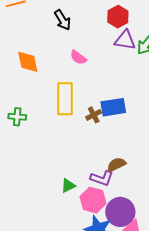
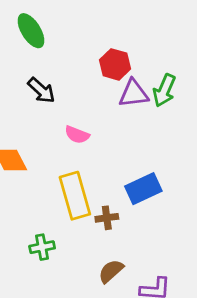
brown cross: (94, 115) -> (107, 218), moved, turned 35
green cross: (17, 117) -> (42, 247), moved
brown semicircle: (116, 165) -> (111, 271), moved

